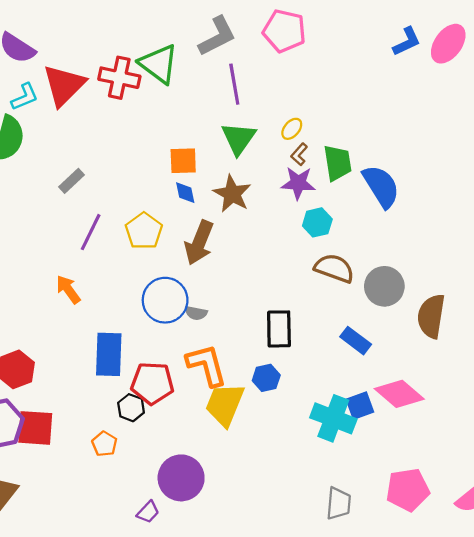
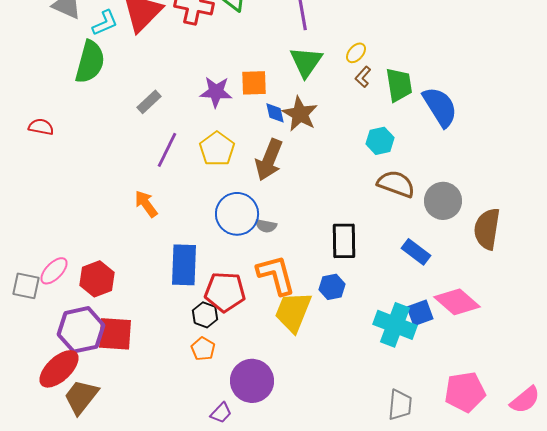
purple star: (298, 183) -> (216, 92), moved
blue diamond: (185, 193) -> (275, 113), moved
orange pentagon: (104, 444) -> (203, 349), moved

